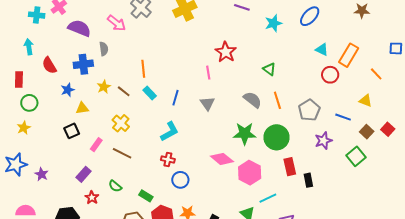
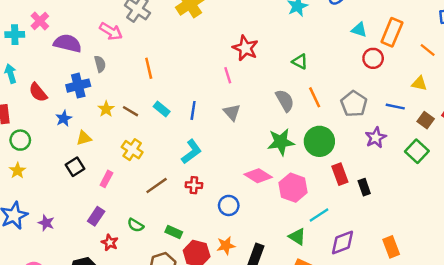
orange line: (143, 69) -> (149, 68), moved
gray semicircle: (252, 100) -> (285, 100), turned 30
brown line: (122, 153) -> (157, 186), moved, turned -54
blue circle: (180, 180) -> (229, 205), moved

